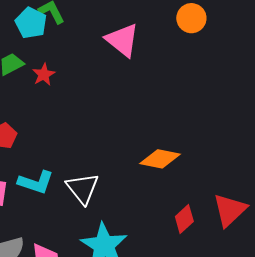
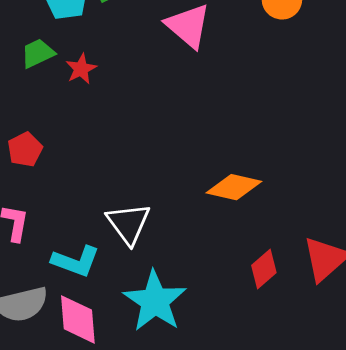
cyan L-shape: (36, 182) -> (76, 261), moved

